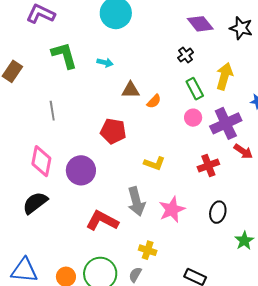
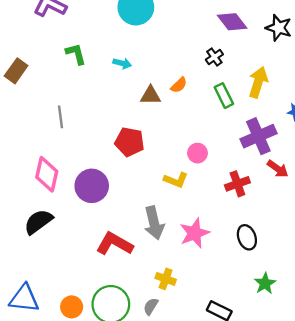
green L-shape: (64, 55) -> (76, 54), size x0.7
orange semicircle: (154, 101) -> (179, 85), moved
pink circle: (193, 118) -> (197, 153), moved
black ellipse: (218, 212) -> (247, 237), turned -35
green star: (244, 241) -> (265, 283), moved

